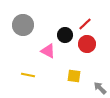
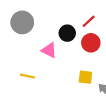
yellow square: (74, 76) -> (85, 77), moved

